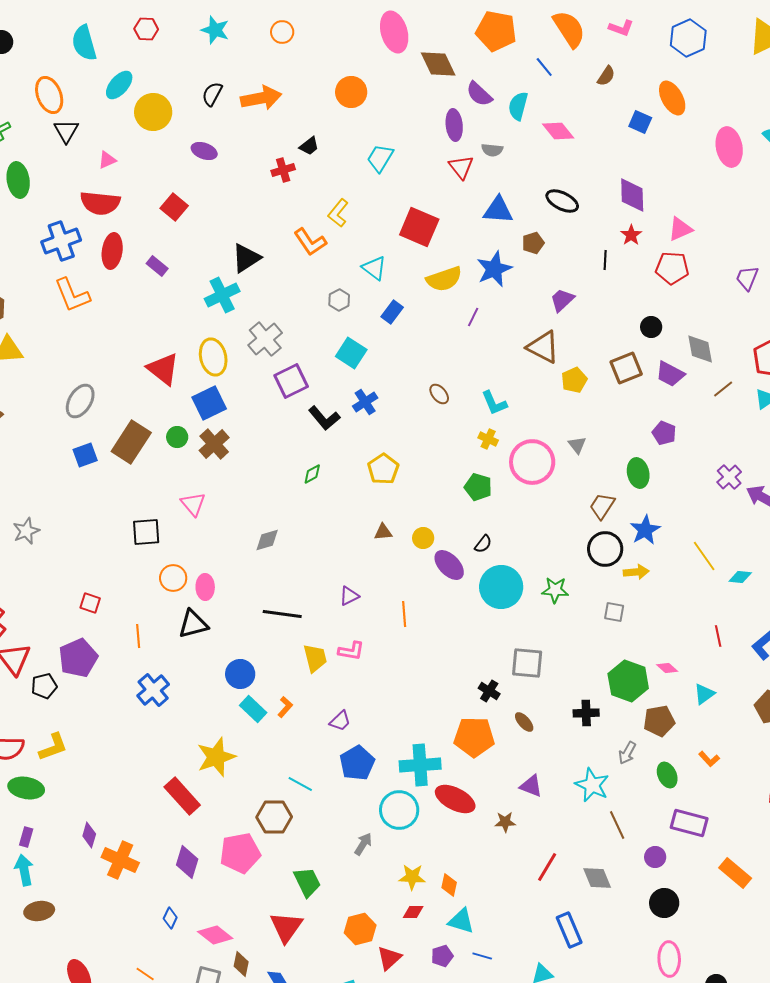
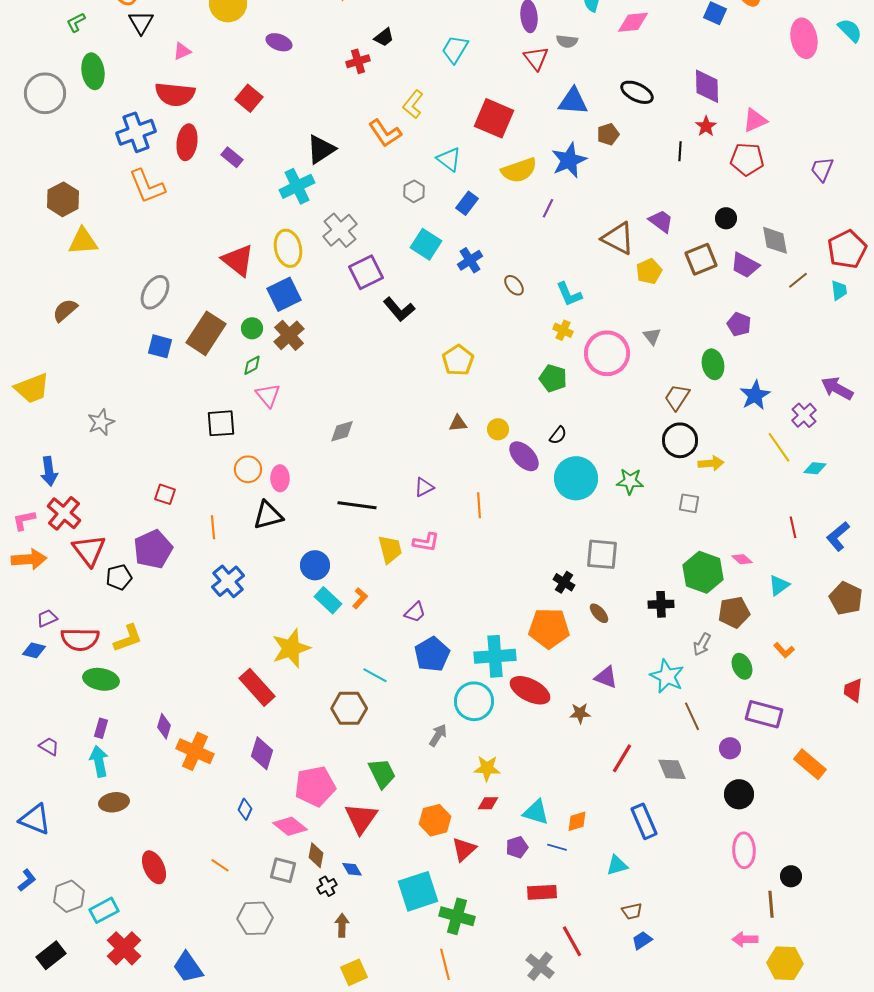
pink diamond: (558, 131) -> (633, 22), turned -56
purple trapezoid: (562, 300) -> (661, 221), moved, turned 80
blue cross: (365, 402) -> (470, 260), moved
blue square: (85, 455) -> (160, 346), turned 35
green diamond: (312, 474) -> (252, 365), moved
purple cross: (729, 477) -> (804, 415), moved
blue star: (645, 530) -> (755, 395), moved
pink pentagon: (240, 853) -> (315, 786), moved
orange diamond: (449, 885) -> (577, 821), moved, turned 60

